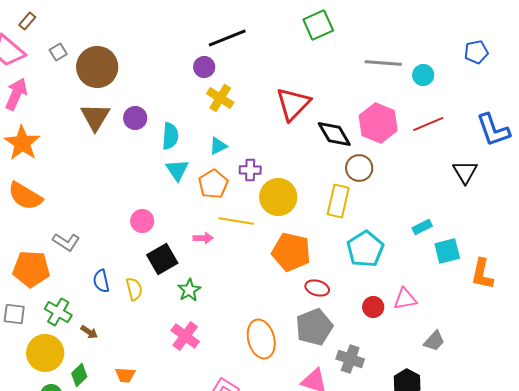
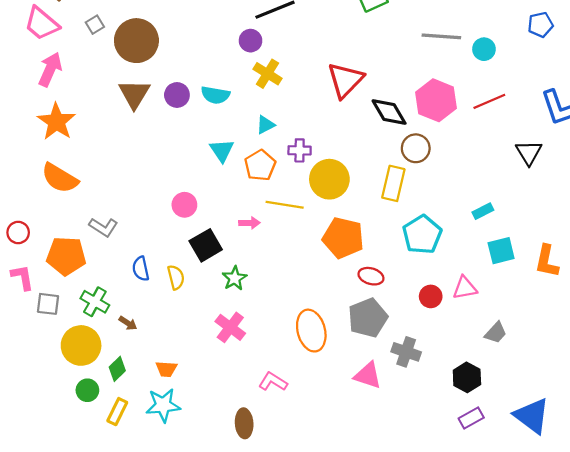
cyan semicircle: (170, 136) -> (215, 95), moved, turned 96
cyan square: (447, 251) -> (501, 251), moved

